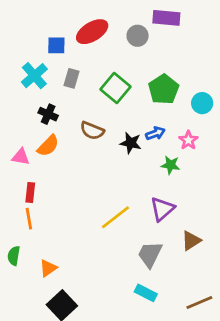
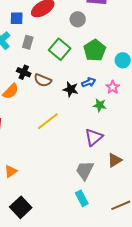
gray circle: (138, 36) -> (78, 19), moved
black cross: (48, 114) -> (24, 72), moved
yellow line: (116, 217) -> (48, 121), moved
orange triangle: (48, 268) -> (11, 171), moved
cyan rectangle: (146, 293) -> (82, 198), turned 35

